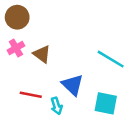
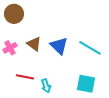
pink cross: (16, 48) -> (10, 48), moved
blue triangle: (73, 85) -> (59, 46), moved

